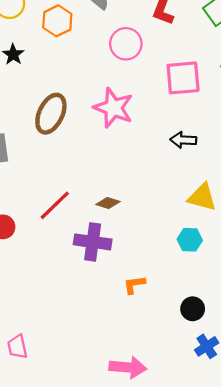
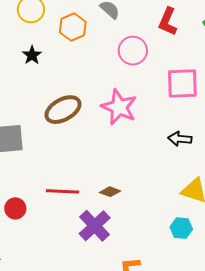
brown ellipse: (51, 114) -> (63, 110), turned 33
red line: (55, 205) -> (62, 191), turned 44
purple cross: (93, 242) -> (95, 226), turned 36

